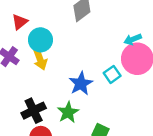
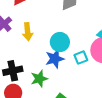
cyan circle: (40, 40) -> (60, 42), moved

